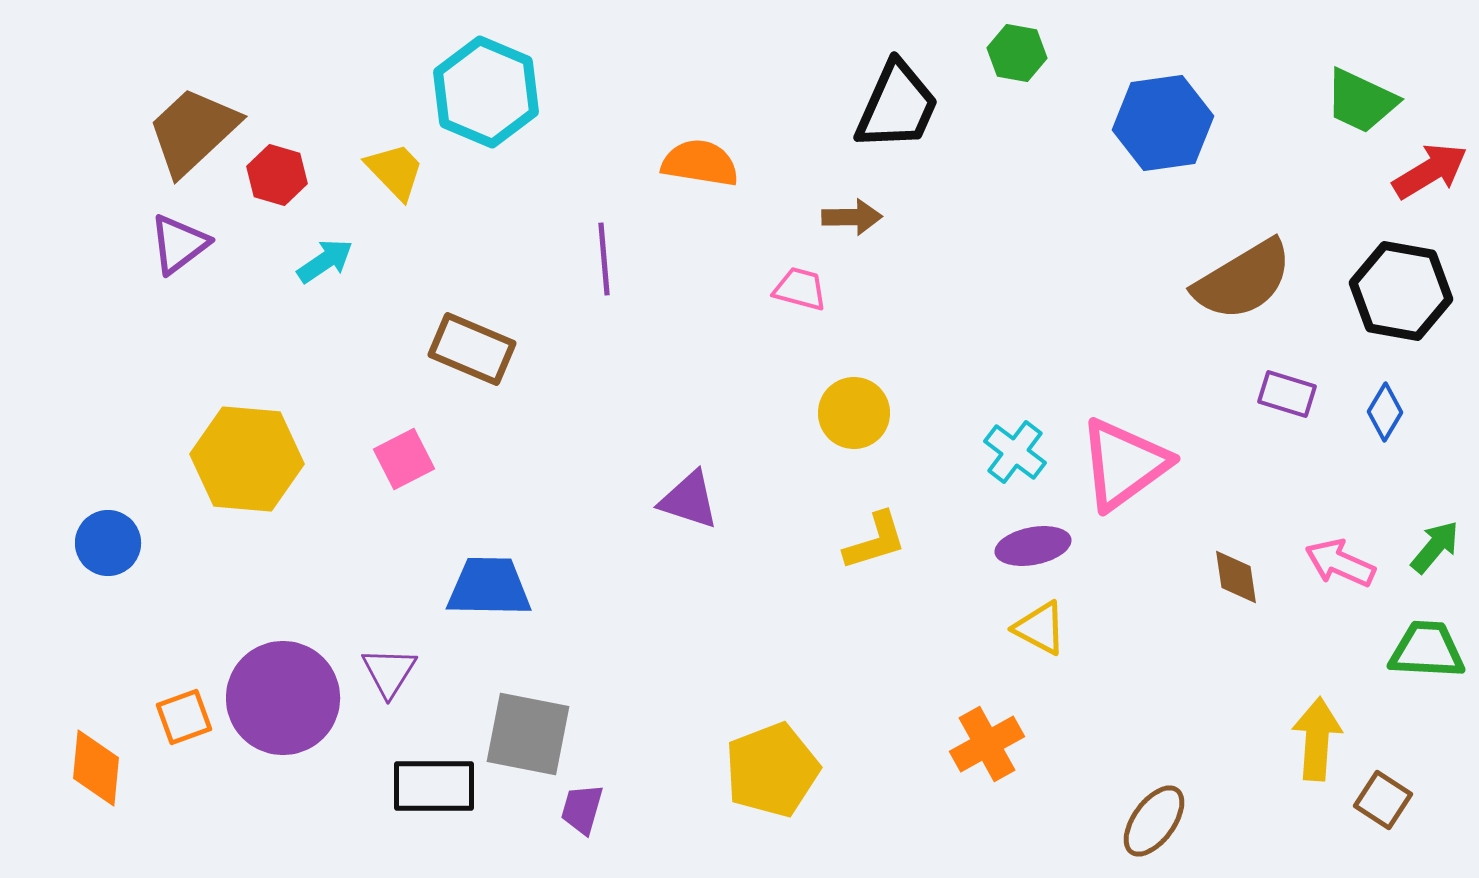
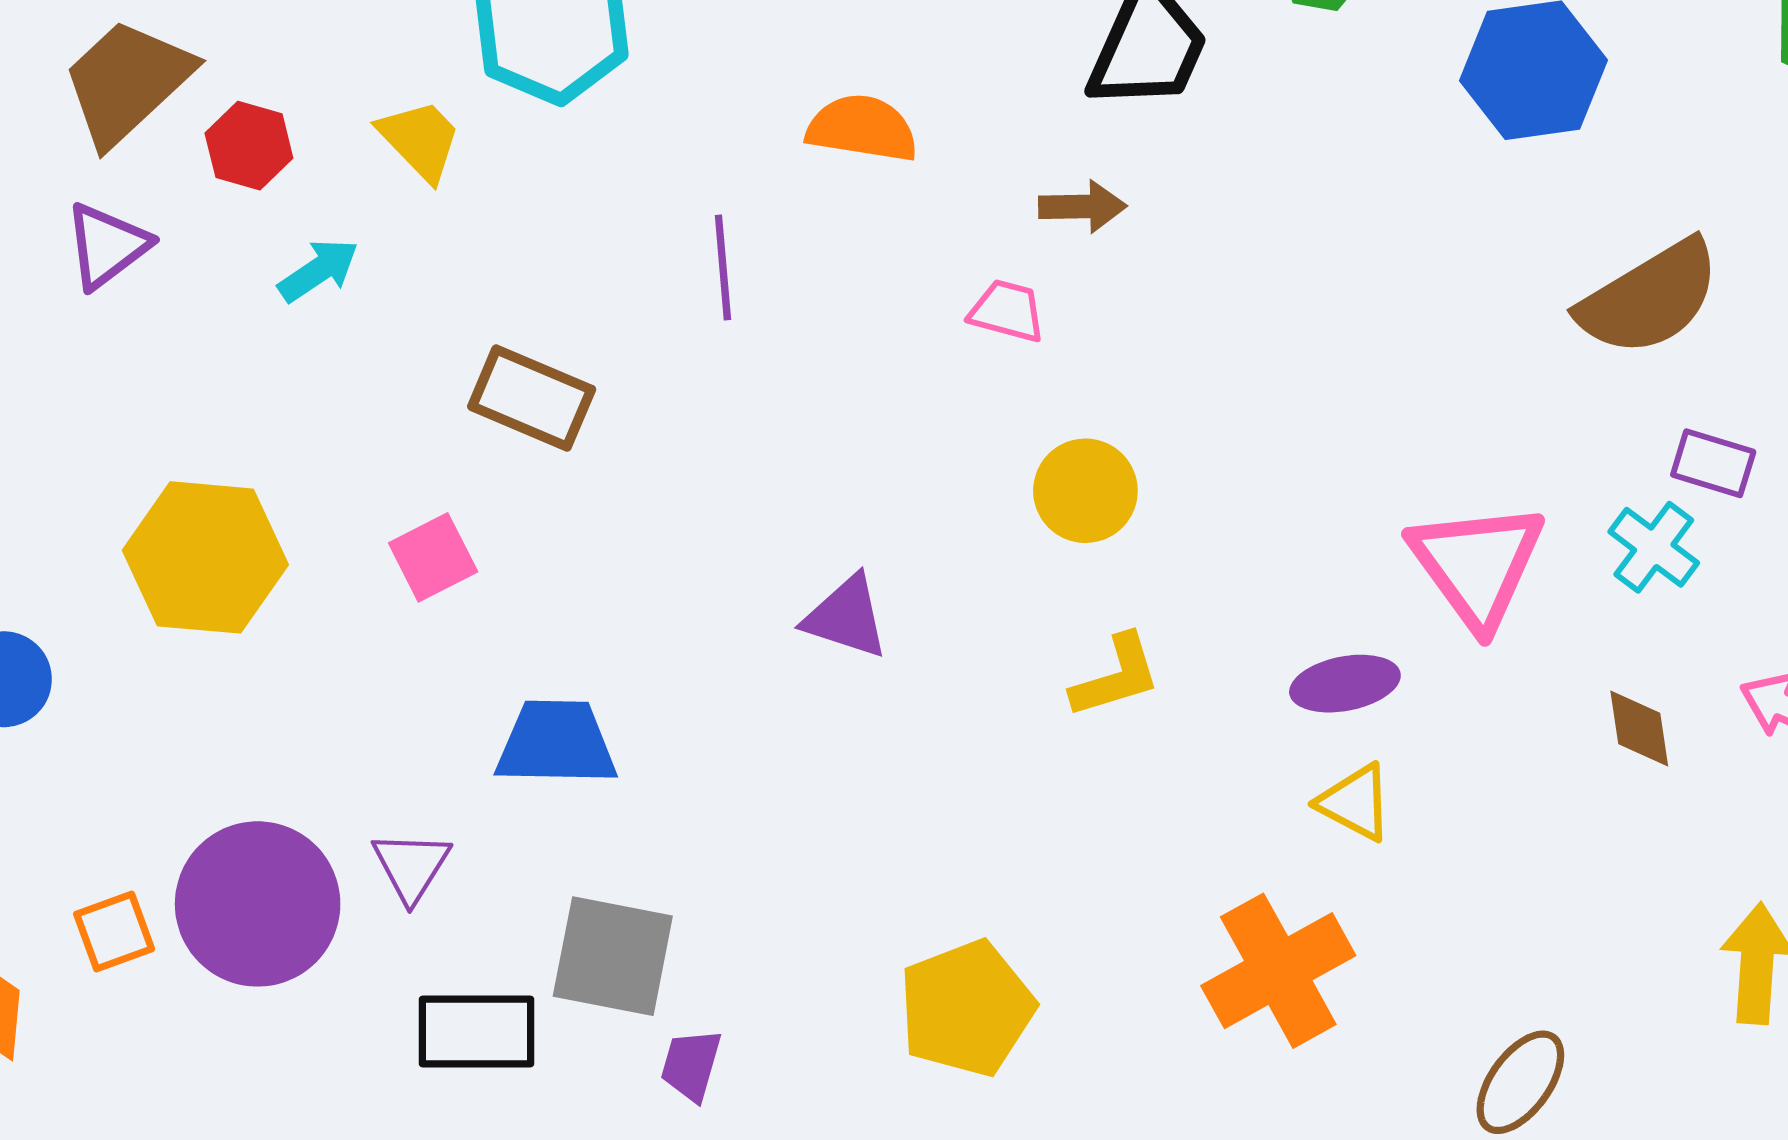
cyan cross: (1015, 452) -> (1654, 547), moved
pink triangle: (1124, 464) -> (1477, 565), turned -30
orange cross: (987, 744) -> (1278, 971), size x1.4

